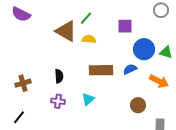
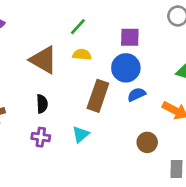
brown triangle: (66, 31) -> (43, 60), moved
blue circle: (144, 49) -> (126, 68), moved
brown rectangle: (101, 70) -> (98, 96), turned -70

